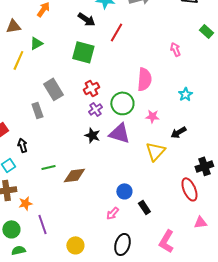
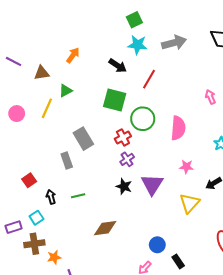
green circle: (122, 103) -> (143, 119), moved
purple triangle: (119, 133) -> (152, 184), turned 45
green line: (48, 167) -> (78, 196), moved

